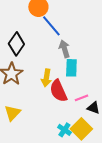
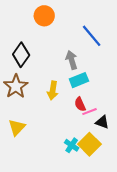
blue line: (51, 26) -> (92, 36), moved
cyan rectangle: (71, 68) -> (79, 80), turned 66
red semicircle: (58, 91) -> (80, 104), moved, size x0.6

